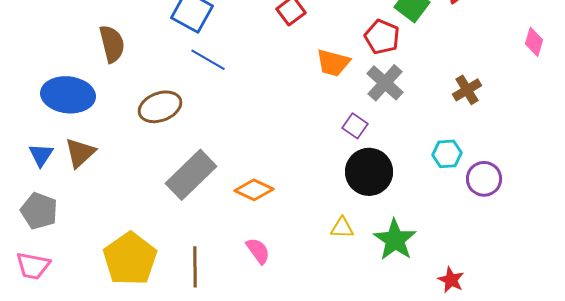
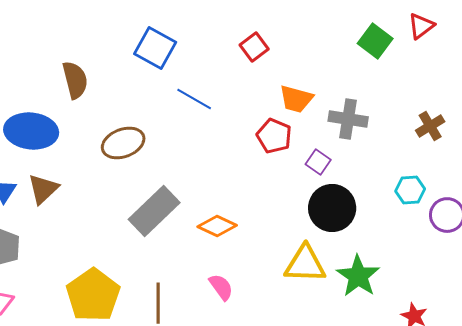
red pentagon: (382, 37) -> (274, 136), moved
blue line: (208, 60) -> (194, 99), moved
gray cross: (385, 83) -> (348, 119), turned -33
yellow triangle: (342, 228) -> (305, 264), size x1.8

